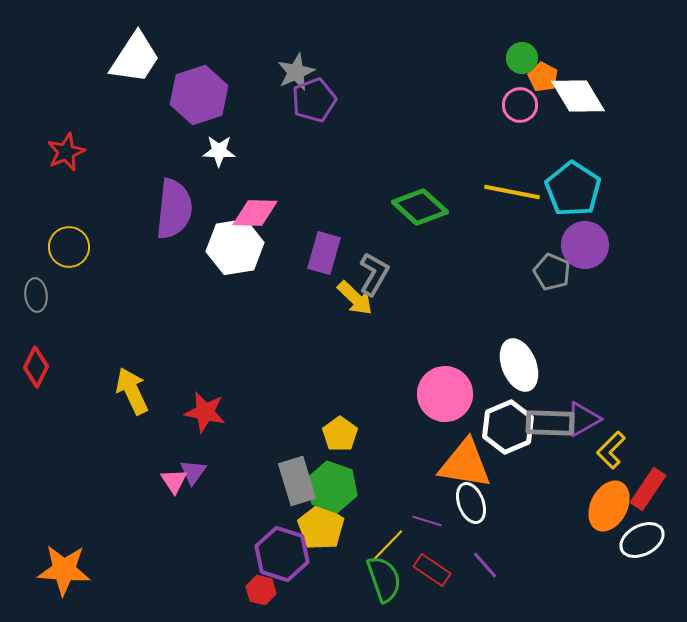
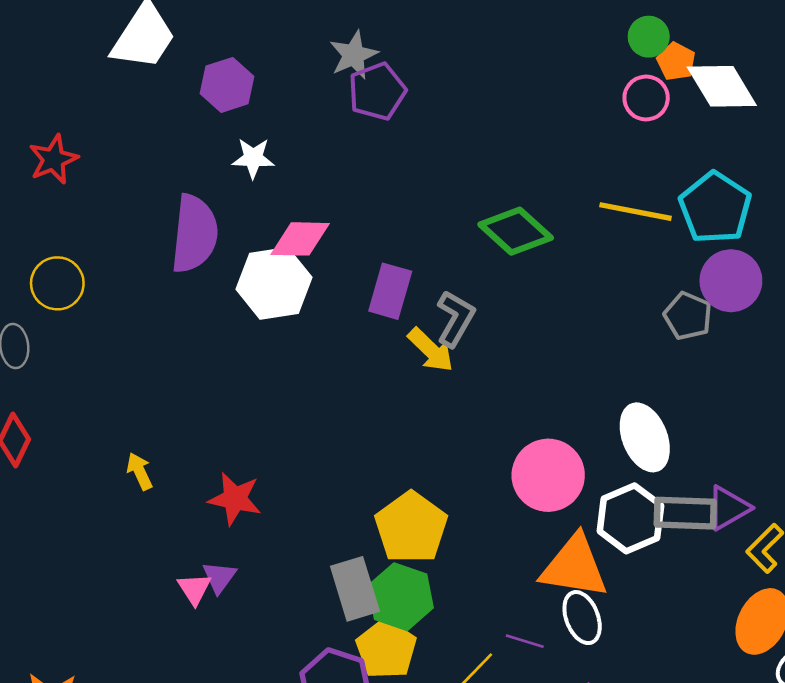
purple hexagon: (199, 95) -> (227, 85), size x0.7
yellow arrow: (132, 391) -> (140, 471), size x0.6
yellow pentagon: (340, 434) -> (411, 527), size x1.6

